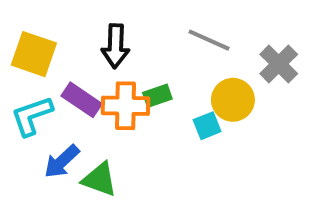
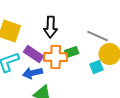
gray line: (209, 40) -> (98, 36), moved
blue arrow: (62, 162) -> (33, 73), moved, turned 30

